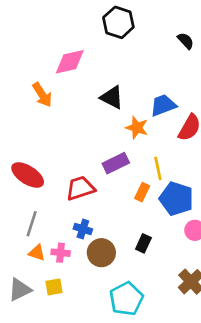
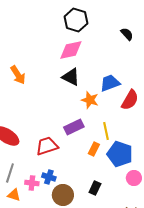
pink diamond: (70, 62) -> (71, 50), moved
pink cross: (61, 253) -> (32, 183), moved

